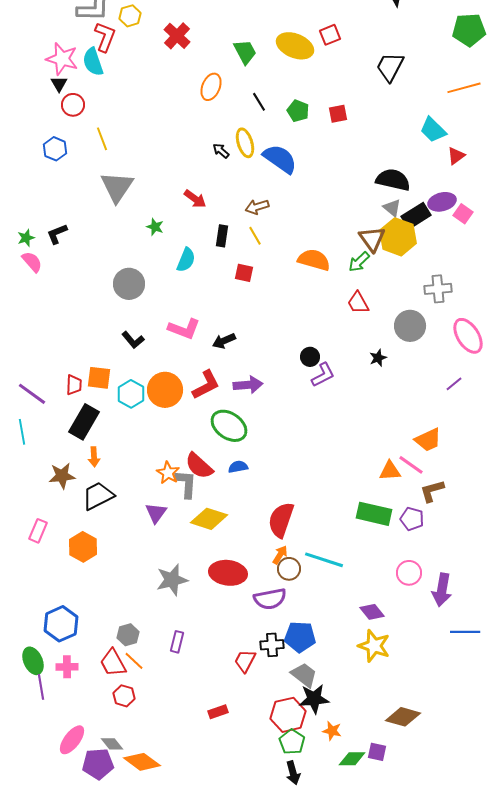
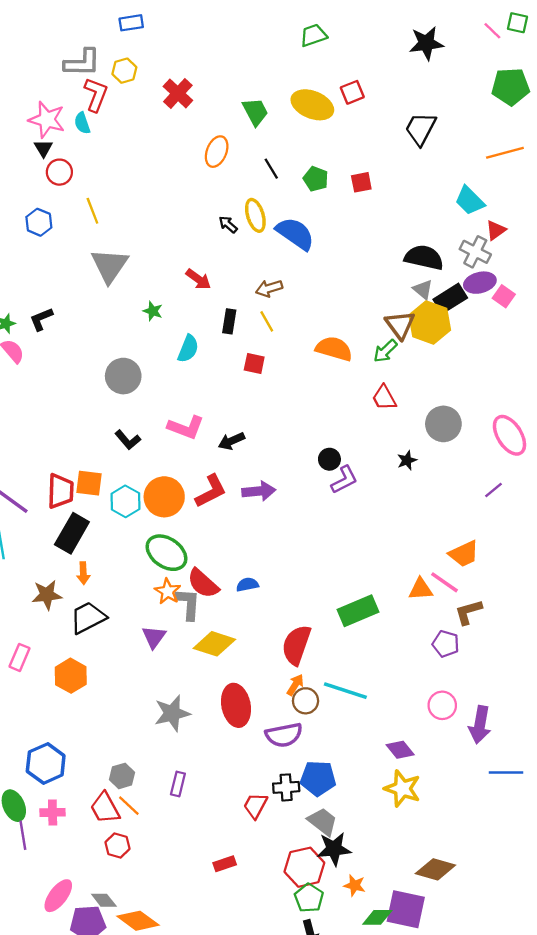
cyan semicircle: (93, 62) -> (82, 123), size x0.7
gray cross: (438, 289) -> (475, 252), moved, turned 32
red trapezoid: (74, 385) -> (61, 491), size x1.5
green ellipse: (229, 426) -> (166, 553), moved
green rectangle: (374, 514) -> (358, 611), moved, turned -36
red ellipse: (228, 573) -> (236, 705), turned 72
purple square: (377, 752) -> (406, 909), size x1.8

